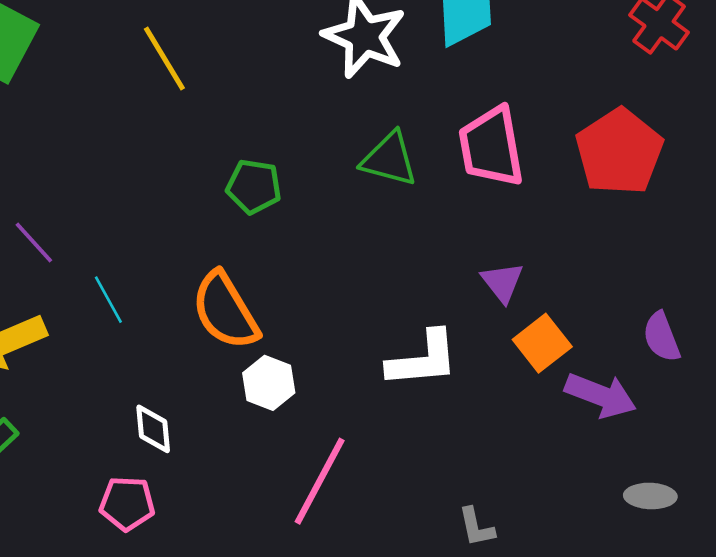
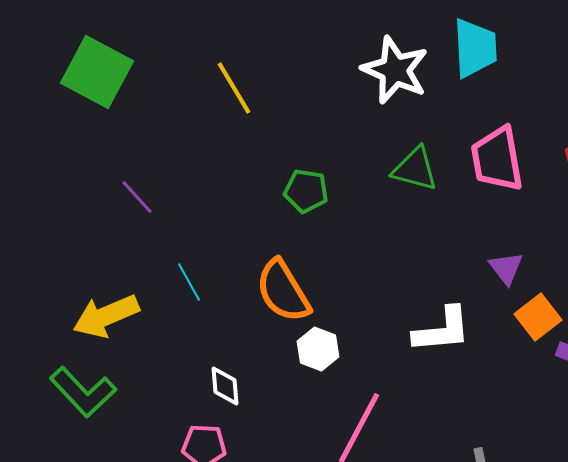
purple line: (34, 242) -> (137, 197), moved

